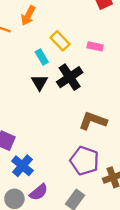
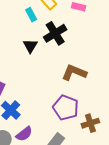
black triangle: (40, 82) -> (30, 46), moved

